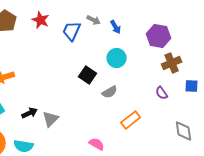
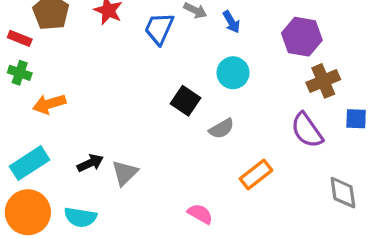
purple semicircle: (162, 93) -> (307, 130), size x1.6

